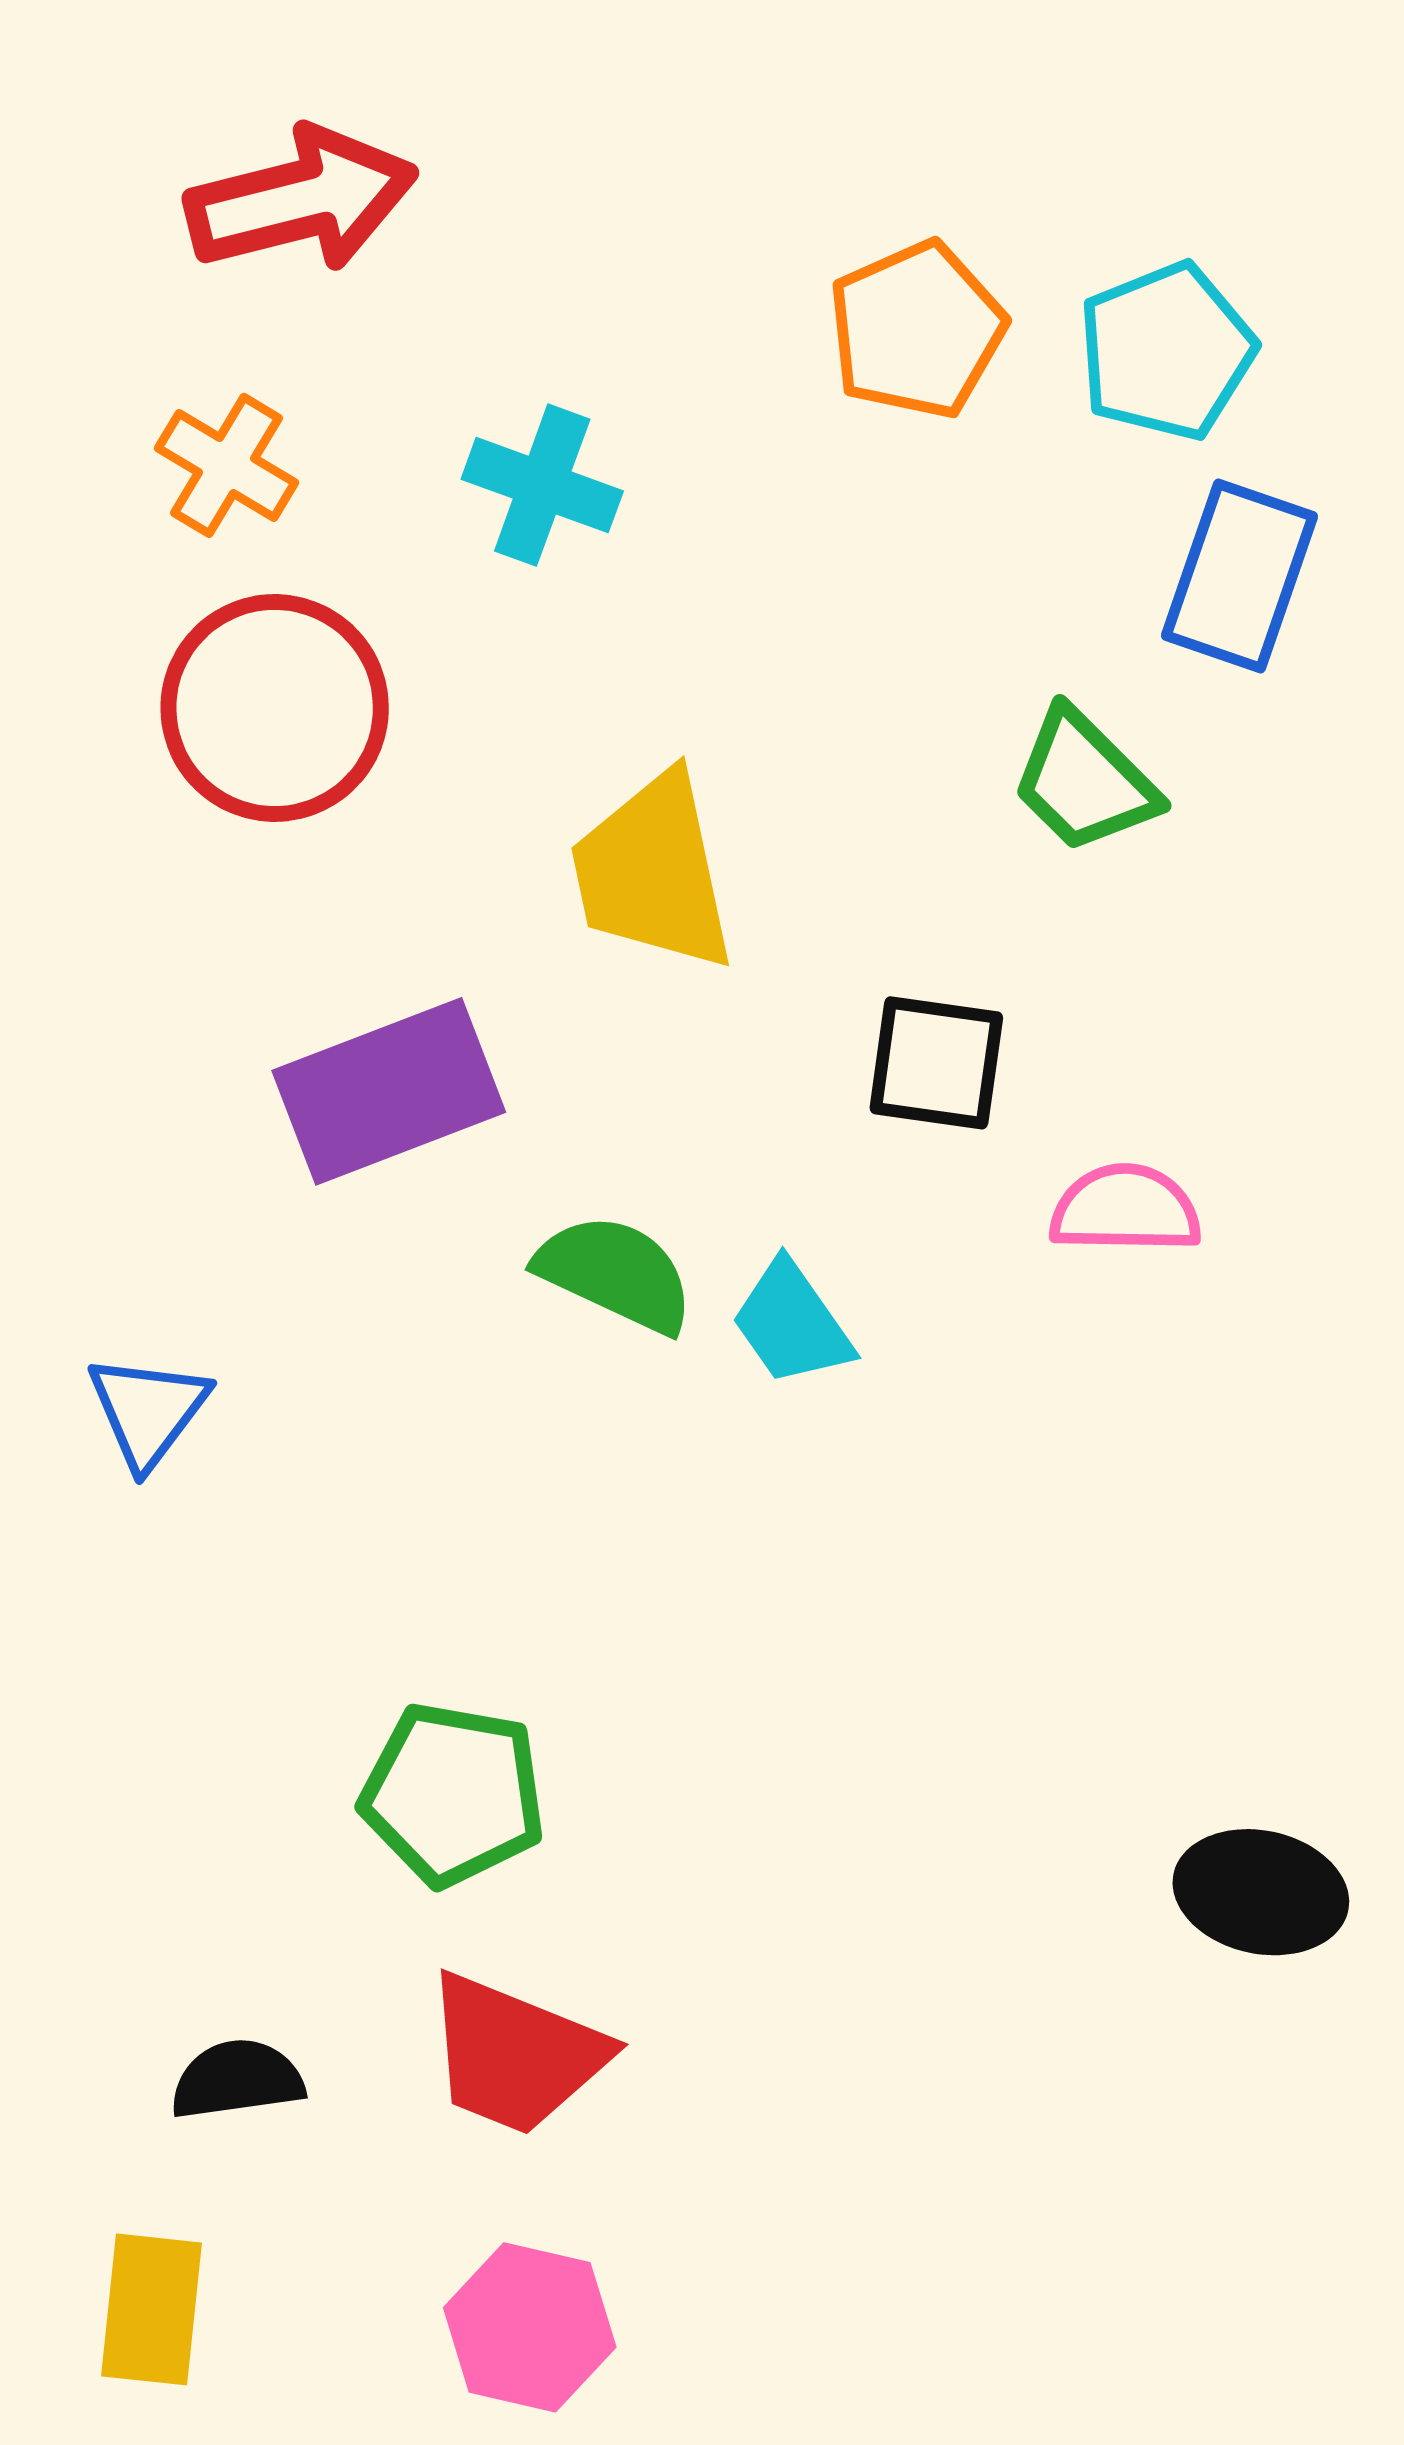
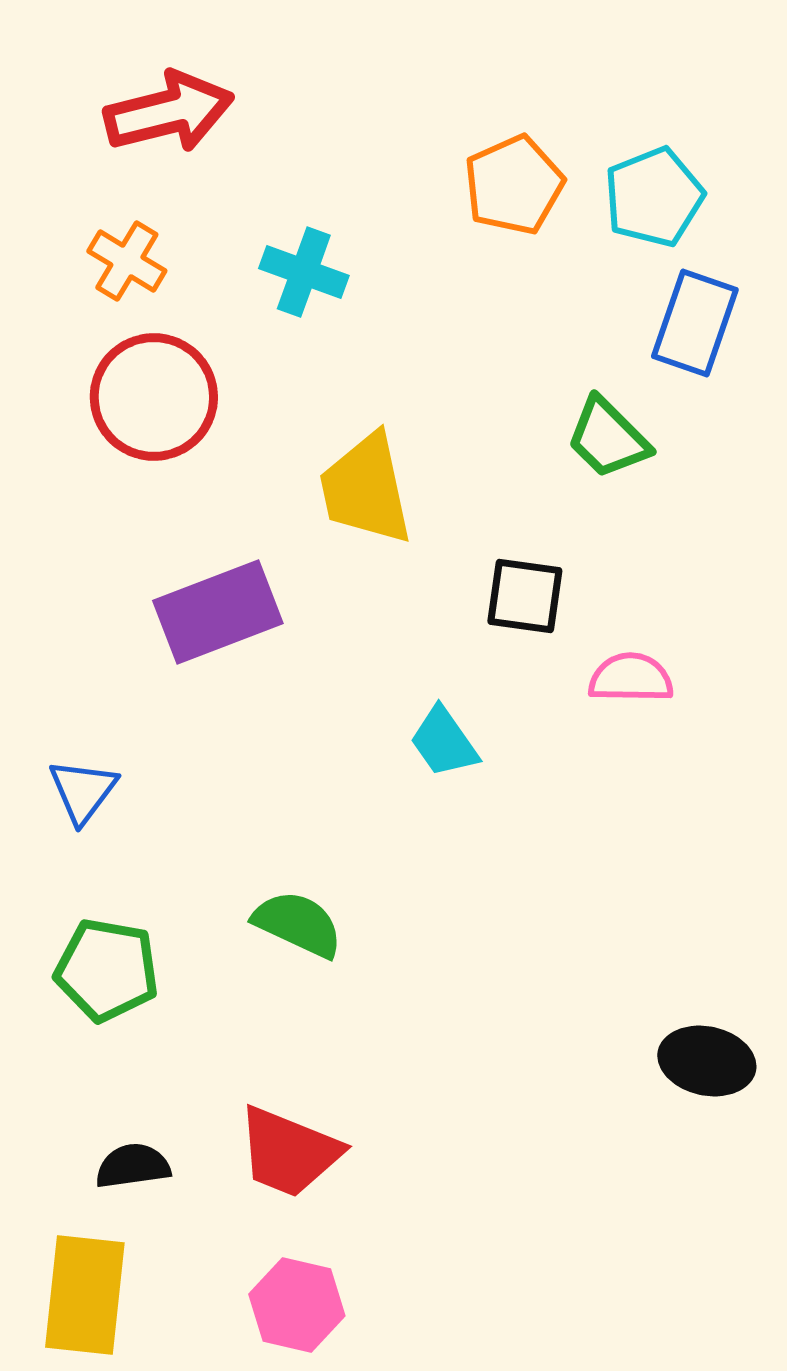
green semicircle: (615, 1273) -> (298, 924), moved
green pentagon: (453, 1794) -> (107, 970), moved
yellow rectangle: (152, 2309) -> (85, 1295), size x1.4

